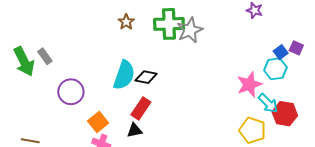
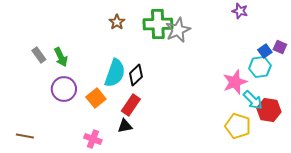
green arrow: (24, 61) -> (61, 57), moved, size x0.7
black diamond: (146, 77) -> (136, 75), turned -55
orange square: (98, 122) -> (96, 98), moved

